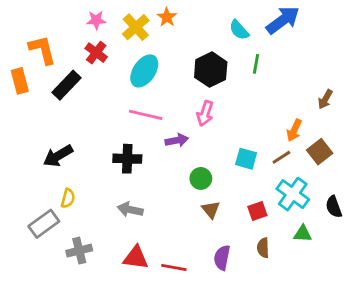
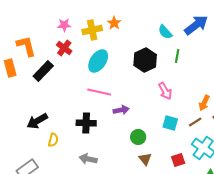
yellow cross: (136, 27) -> (92, 30), turned 30
pink arrow: (205, 113) -> (165, 91), moved, turned -48
yellow semicircle: (68, 198) -> (53, 140), moved

